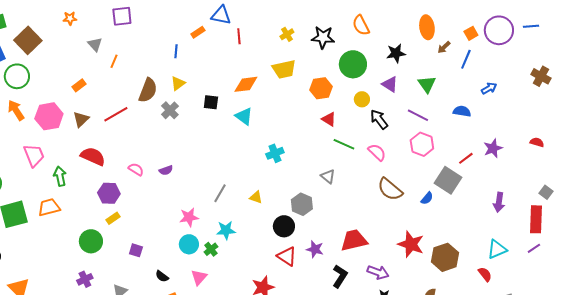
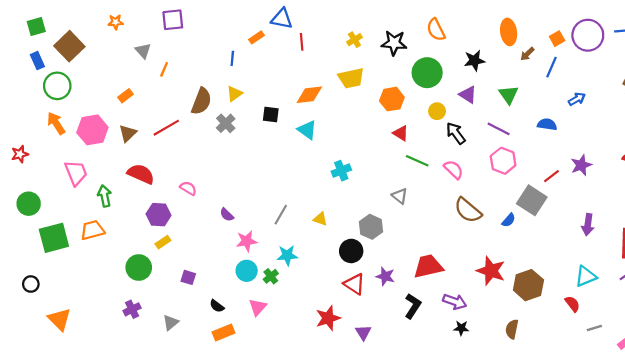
purple semicircle: (166, 170) -> (227, 215), moved, turned 64

